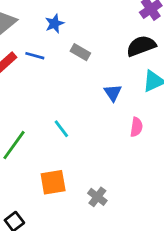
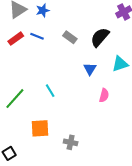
blue star: (55, 24) -> (43, 10), moved
black semicircle: (141, 46) -> (100, 37), moved, turned -35
gray cross: (97, 197) -> (71, 142), turned -32

